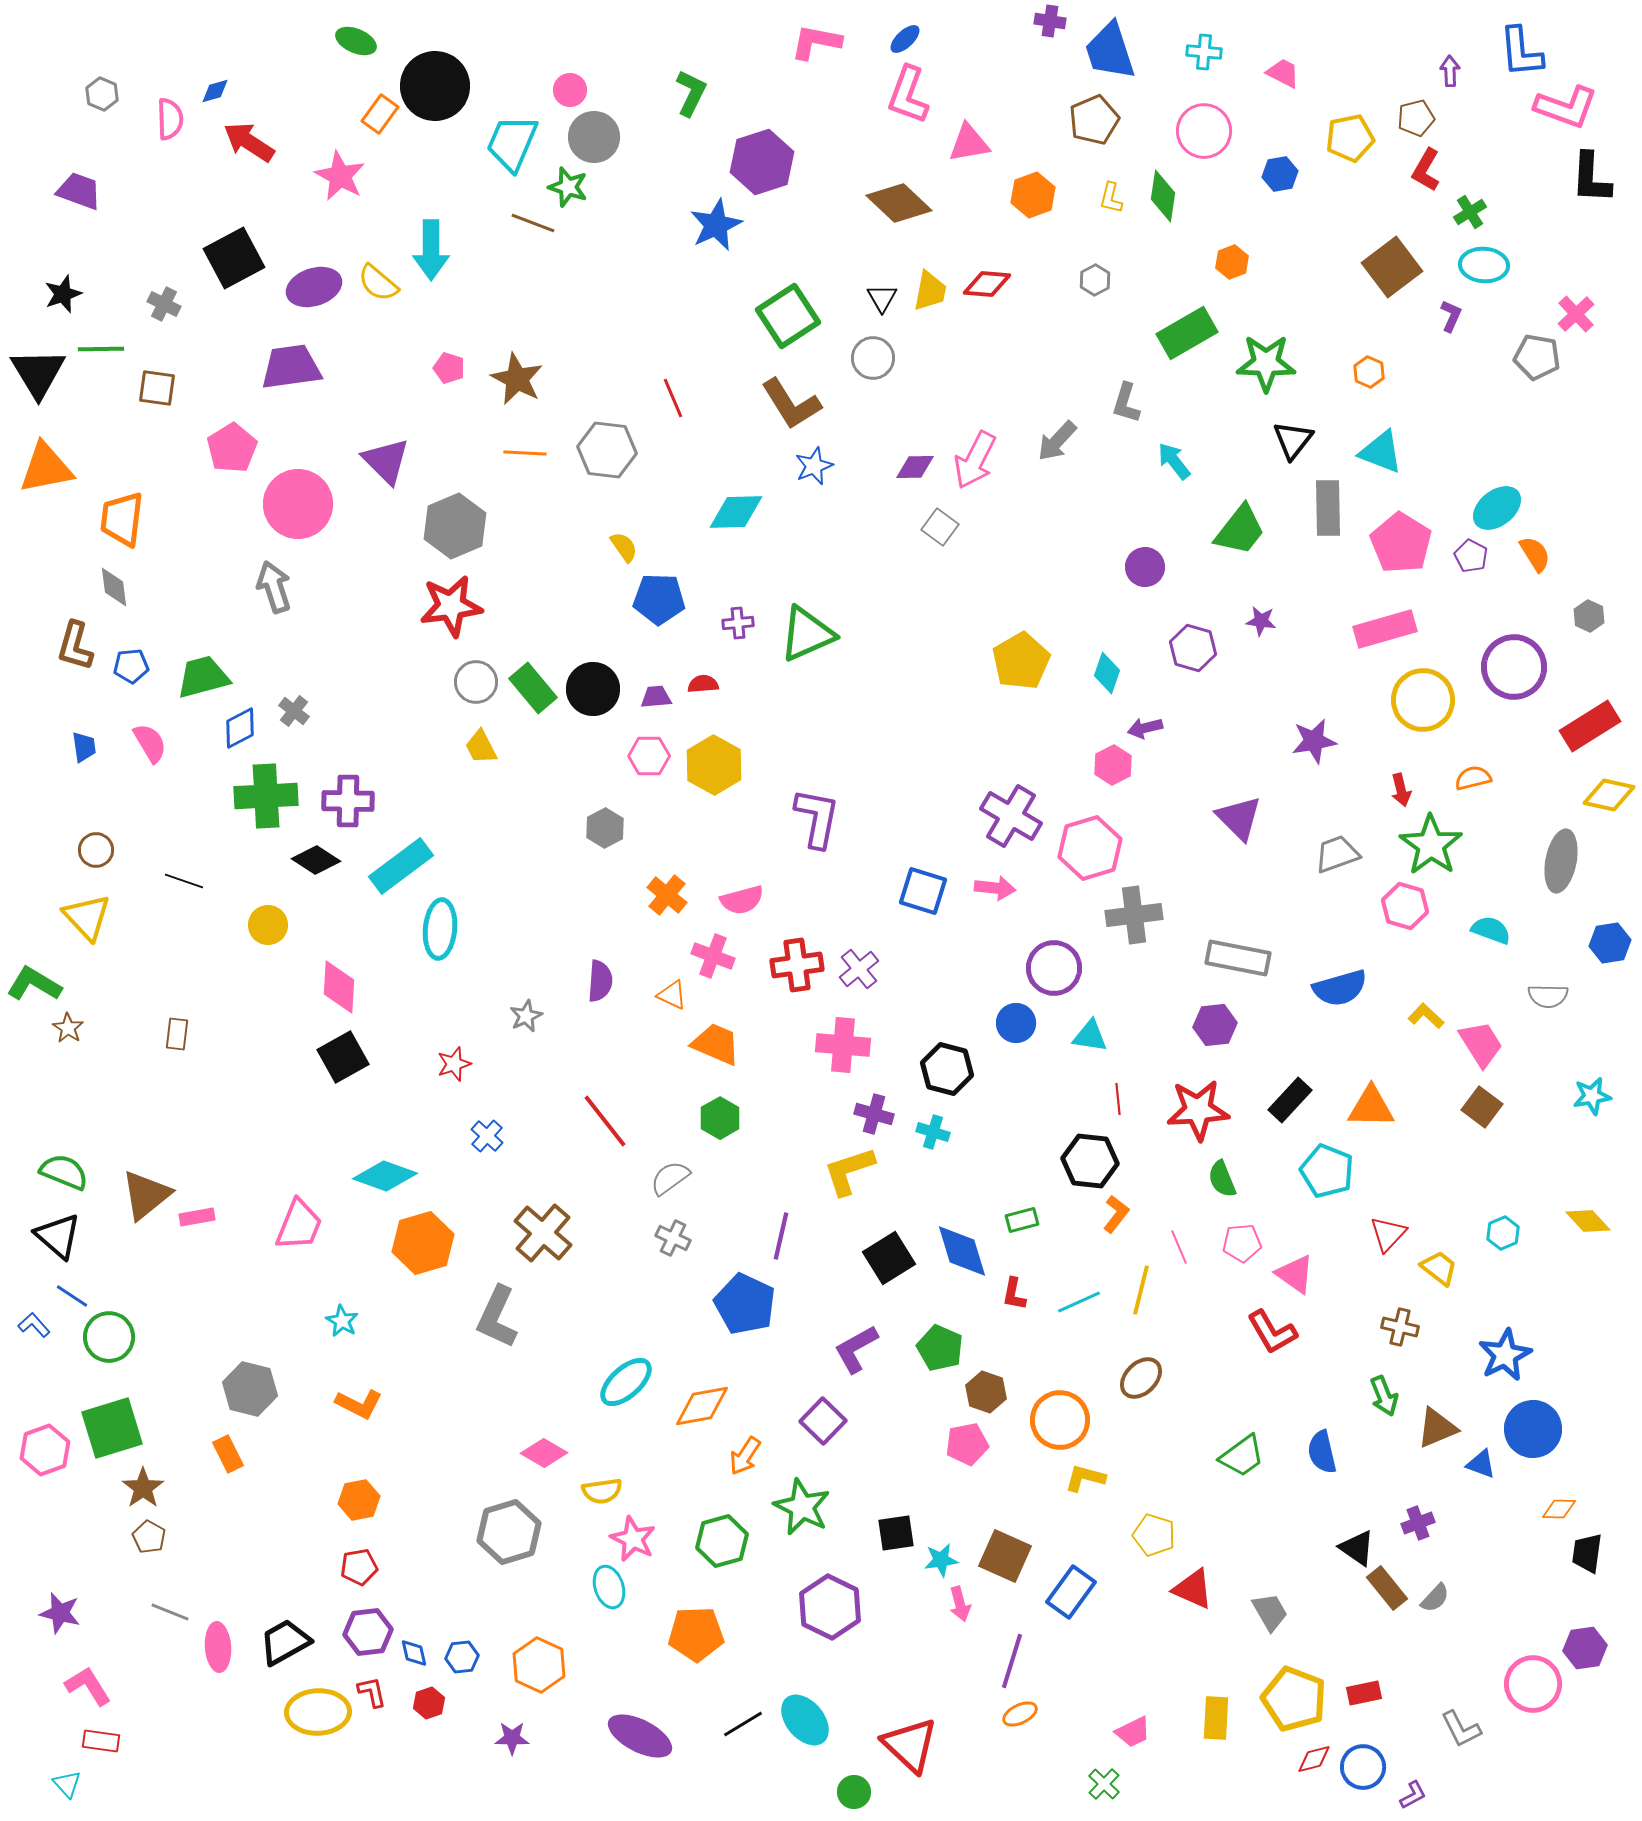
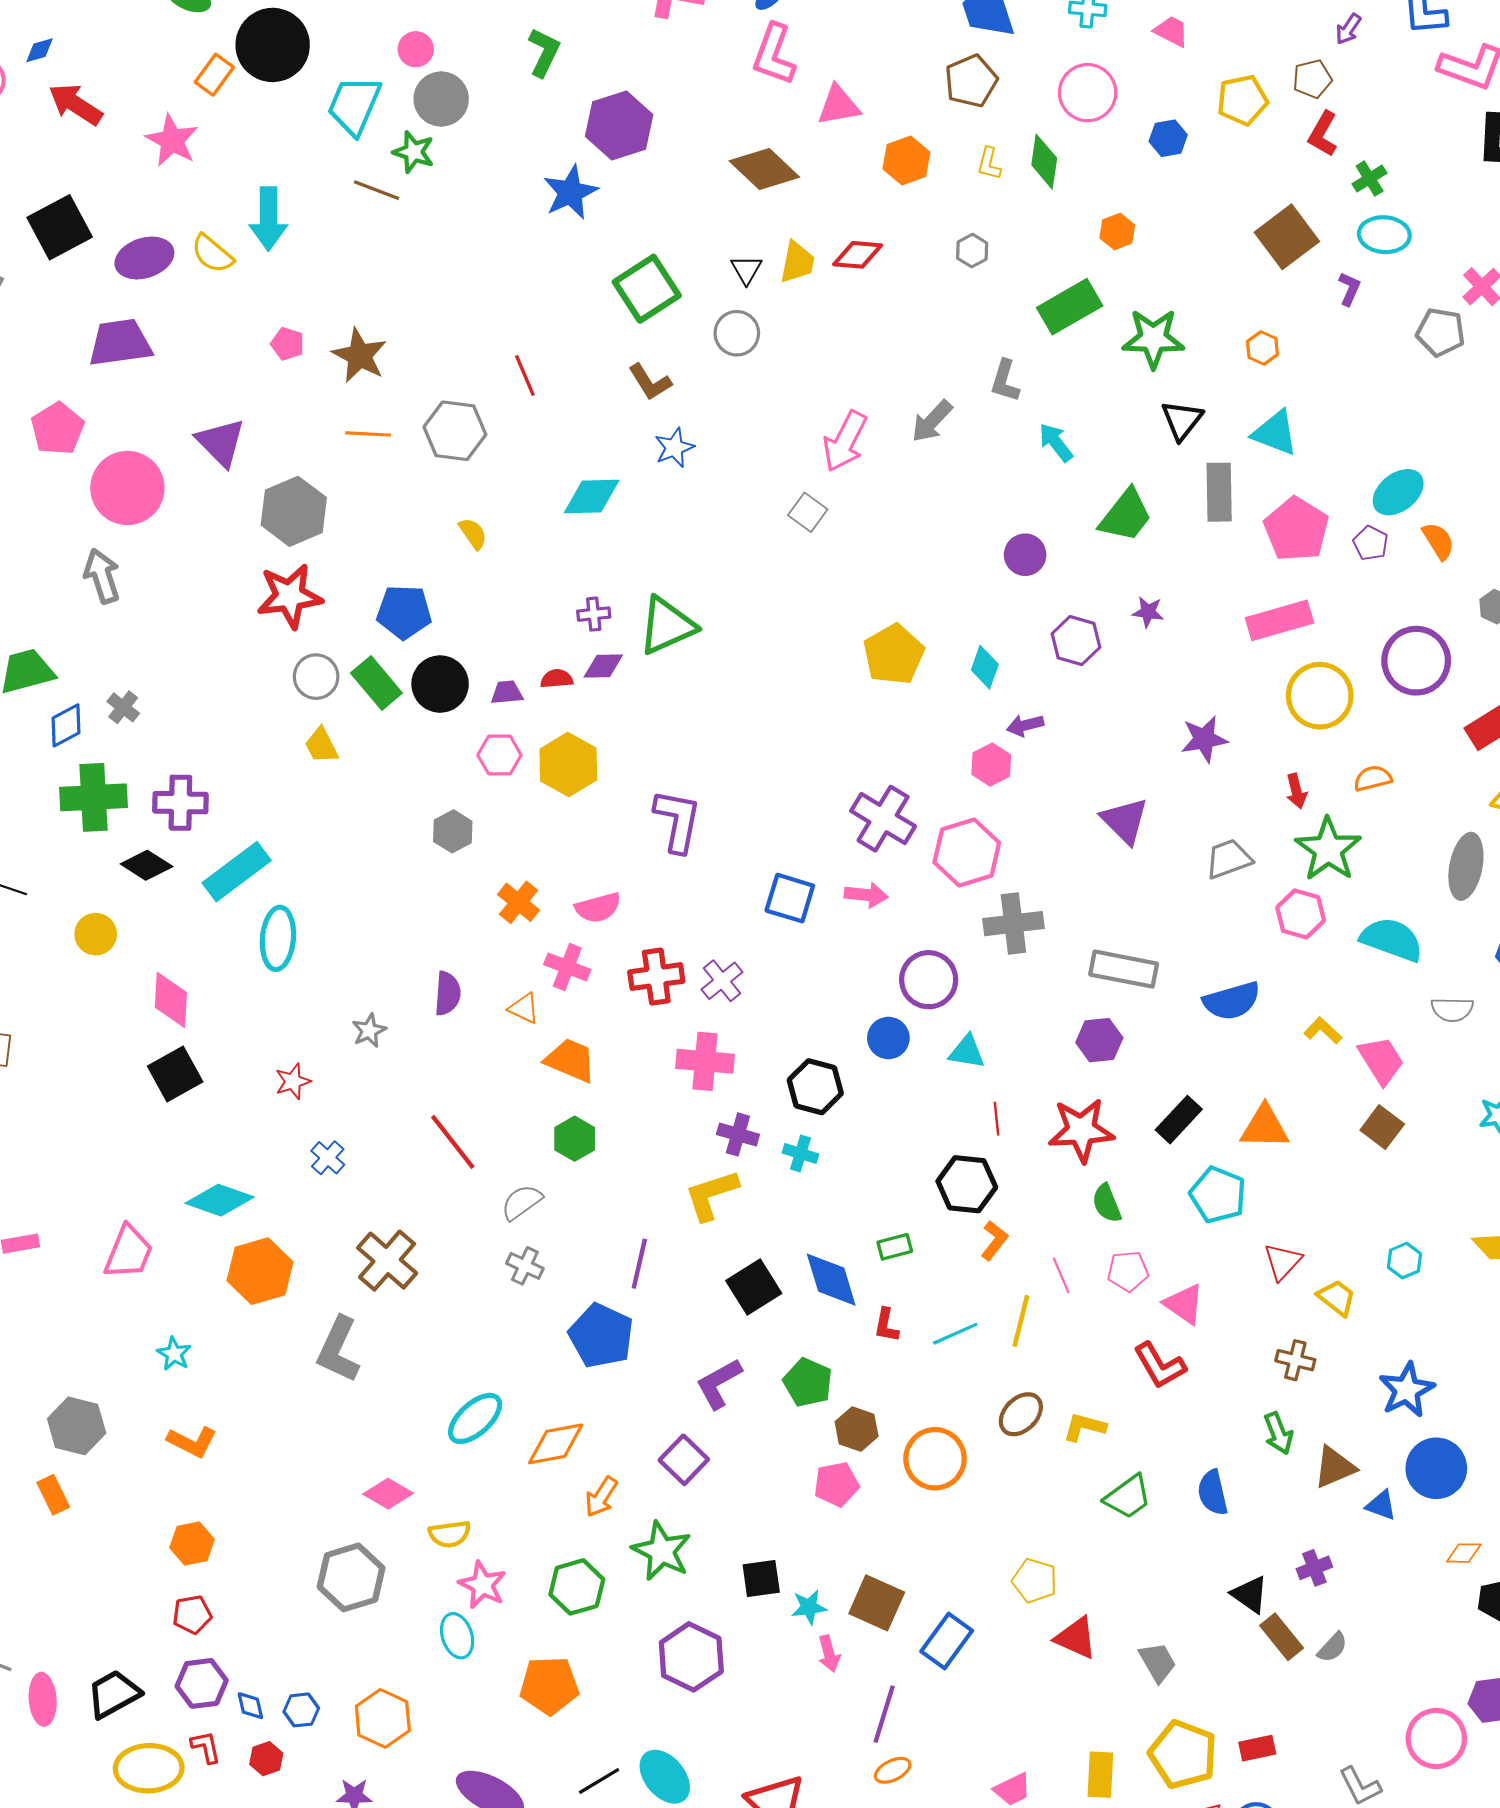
purple arrow: (1450, 71) -> (1348, 29), turned -144
brown L-shape: (791, 404) -> (650, 382), size x0.7
purple diamond: (915, 467) -> (603, 666), moved
blue pentagon: (659, 599) -> (404, 612), moved
cyan semicircle: (1491, 930) -> (1392, 939), size x1.5
yellow L-shape: (1085, 1478) -> (1084, 1427), moved

